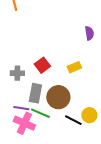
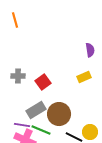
yellow rectangle: (74, 67) -> (84, 77), moved
gray cross: (17, 73) -> (18, 76), moved
gray rectangle: (35, 93) -> (36, 110), turned 48

